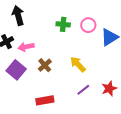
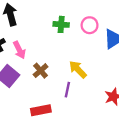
pink arrow: (26, 47) -> (19, 50), turned -105
purple line: (83, 90) -> (67, 90), moved, turned -40

